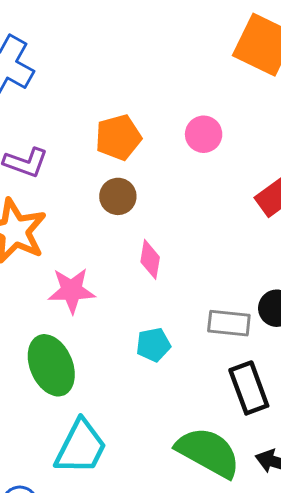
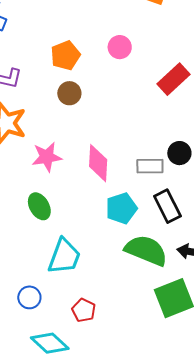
pink diamond: (150, 259) -> (98, 163), moved, size x1.5
cyan pentagon: (153, 345) -> (121, 208), moved, size x1.4
green ellipse: (51, 365) -> (39, 206), size x0.7

